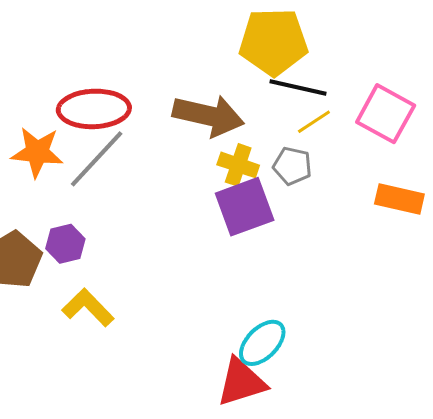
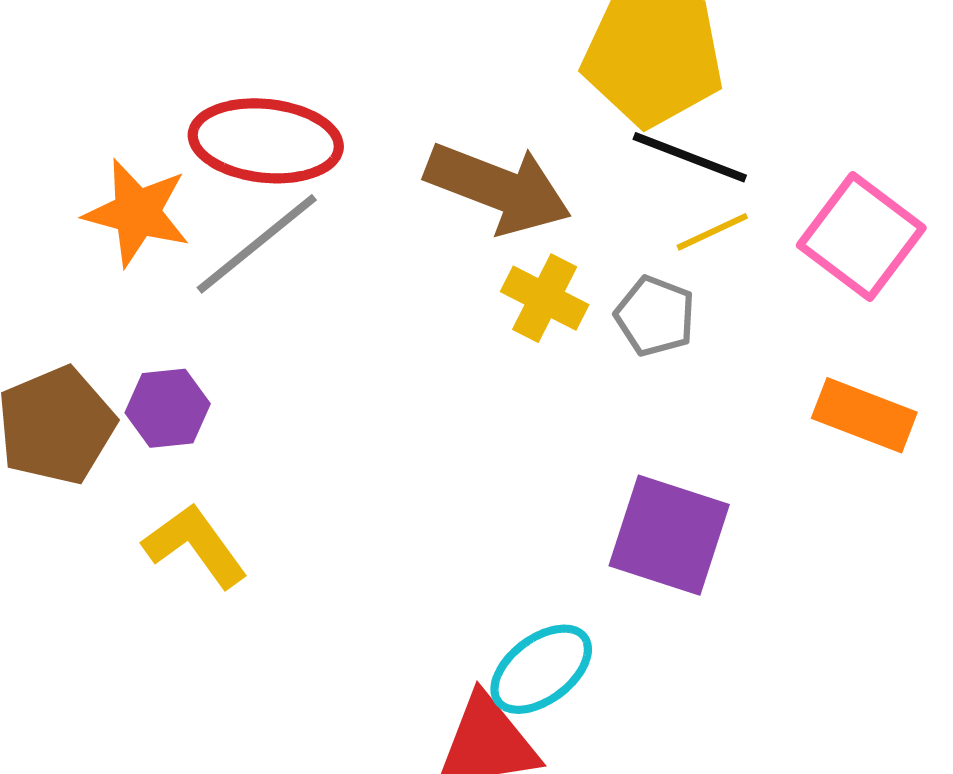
purple square: (245, 207) -> (669, 535), moved, turned 30

